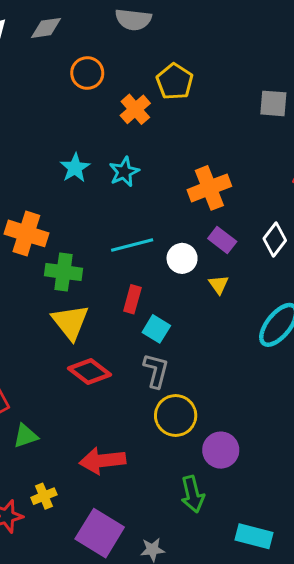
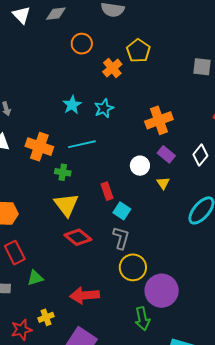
cyan line: (132, 245) -> (82, 144), moved
green cross: (64, 272) -> (63, 172), size x0.7
red rectangle: (132, 299) -> (107, 191), turned -36
purple circle: (221, 450) -> (162, 291), size x1.4

